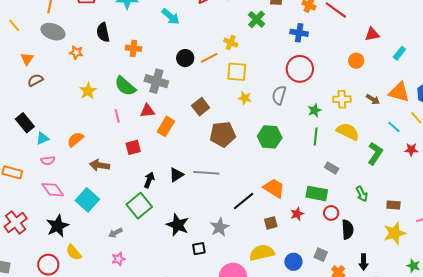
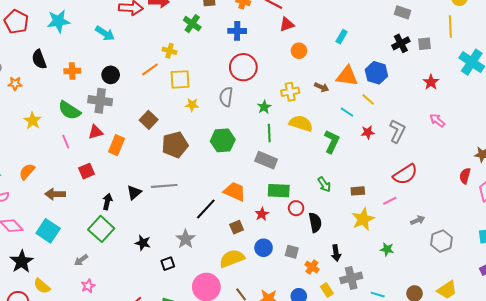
red triangle: (372, 34) -> (287, 24), moved
black circle: (185, 58) -> (111, 75), moved
gray rectangle: (332, 168) -> (266, 160), moved, size x1.5
black star: (178, 225) -> (143, 243), size x0.7
blue circle: (293, 262) -> (264, 248), moved

